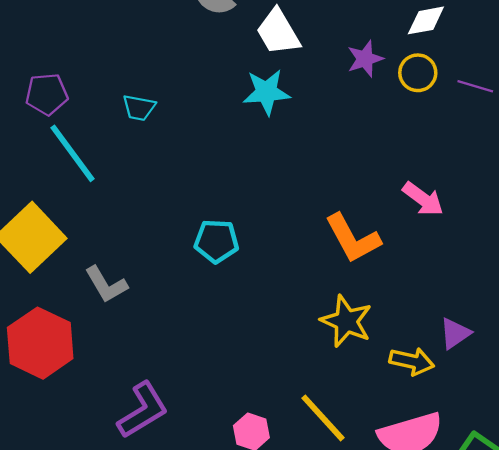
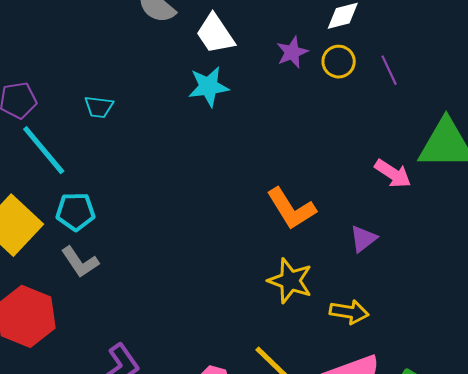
purple line: (475, 86) -> (389, 70), turned 52
pink arrow: (423, 199) -> (393, 174), moved
cyan pentagon: (216, 241) -> (75, 212), moved
purple triangle: (455, 333) -> (363, 239), moved

